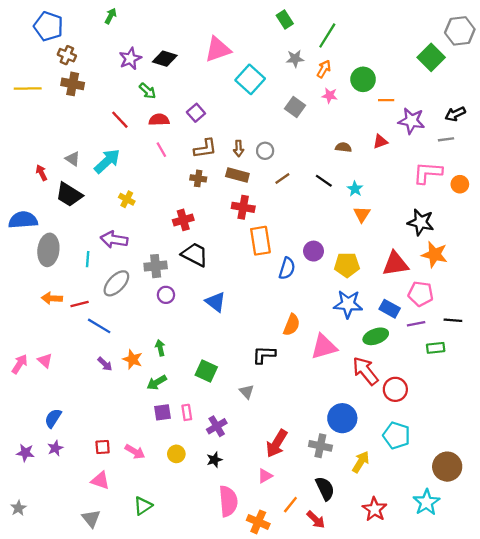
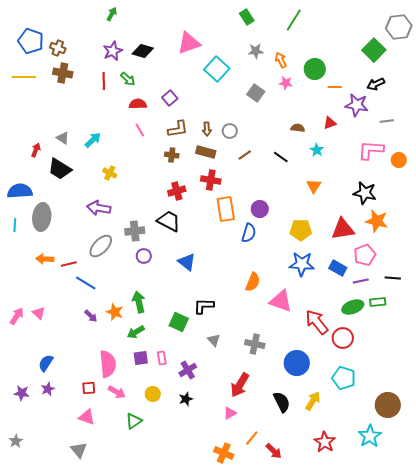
green arrow: (111, 16) -> (112, 14), moved
blue pentagon: (48, 26) -> (31, 41), moved
green line: (327, 36) -> (294, 20), moved
orange arrow: (324, 69) -> (281, 60), turned -56
black arrow: (455, 114) -> (376, 84), moved
red line: (120, 120) -> (104, 81), moved, turned 42
cyan arrow: (107, 161) -> (93, 140), size x0.7
red arrow: (41, 173) -> (36, 150), turned 48
cyan star: (355, 189) -> (317, 150), moved
red cross: (183, 220) -> (177, 191), moved
purple circle: (313, 251) -> (260, 209), moved
cyan line: (88, 259) -> (15, 225), moved
pink pentagon: (421, 294) -> (365, 255), turned -30
green ellipse: (376, 336) -> (353, 307), moved
pink triangle: (324, 347) -> (281, 301), turned 35
green arrow: (160, 348) -> (139, 302), size x1.5
black L-shape: (264, 355) -> (204, 306), moved
gray cross: (320, 446) -> (255, 344), moved
black semicircle: (325, 488) -> (282, 402), moved
pink semicircle: (228, 501) -> (108, 364), moved
green triangle: (143, 506) -> (134, 421), moved

